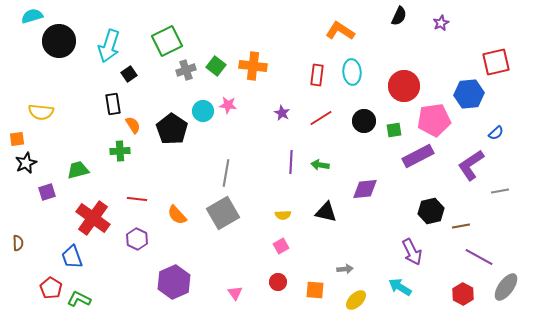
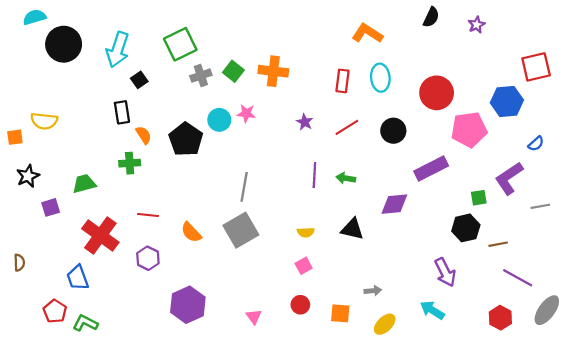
green square: (394, 130) -> (479, 198), moved
orange square: (17, 139) -> (15, 137), moved
purple rectangle: (418, 156) -> (431, 169), moved

